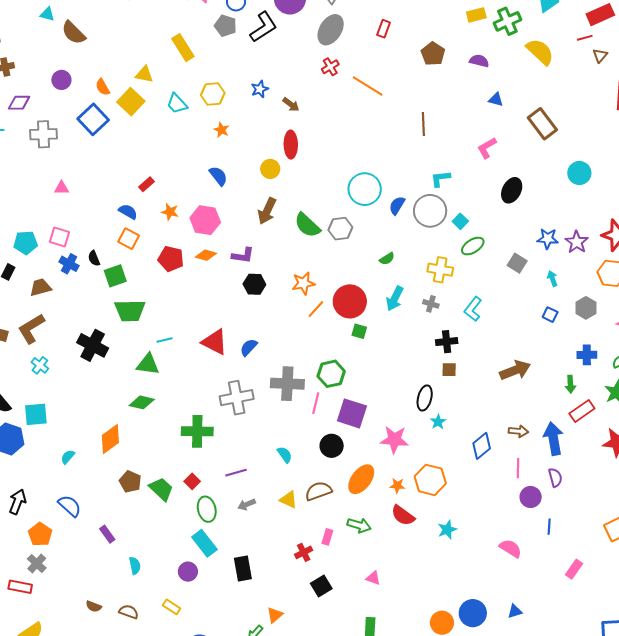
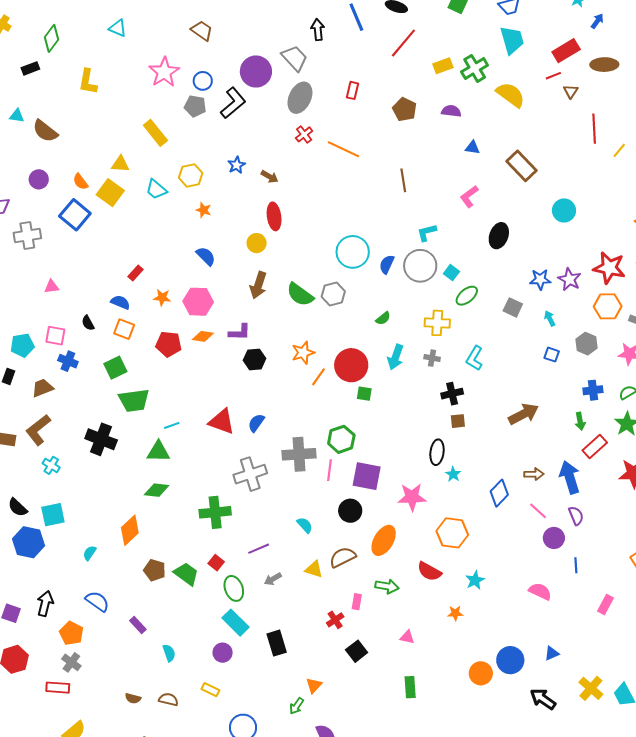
black semicircle: (94, 258) -> (88, 323), moved
pink line: (518, 468) -> (538, 511), turned -42
orange star: (397, 486) -> (455, 613), moved

